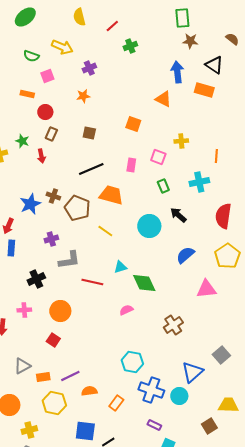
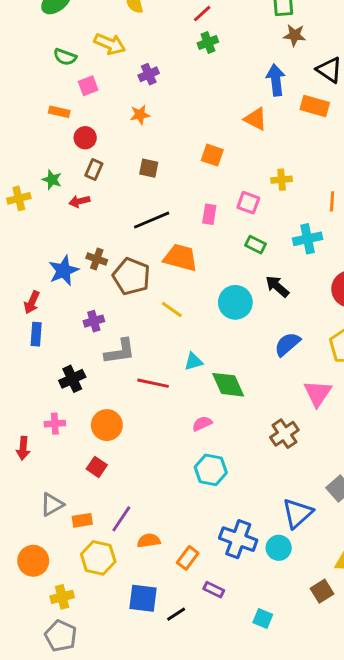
red line: (112, 26) -> (202, 14), moved
red arrow: (41, 156) -> (79, 201), turned 88
green rectangle: (163, 186) -> (256, 245), turned -40
pink triangle: (206, 289) -> (318, 393), turned -50
brown cross: (173, 325) -> (284, 434), moved
cyan hexagon: (132, 362) -> (211, 470), moved
purple line: (70, 376) -> (121, 519), turned -30
purple rectangle: (154, 425) -> (214, 590), moved

